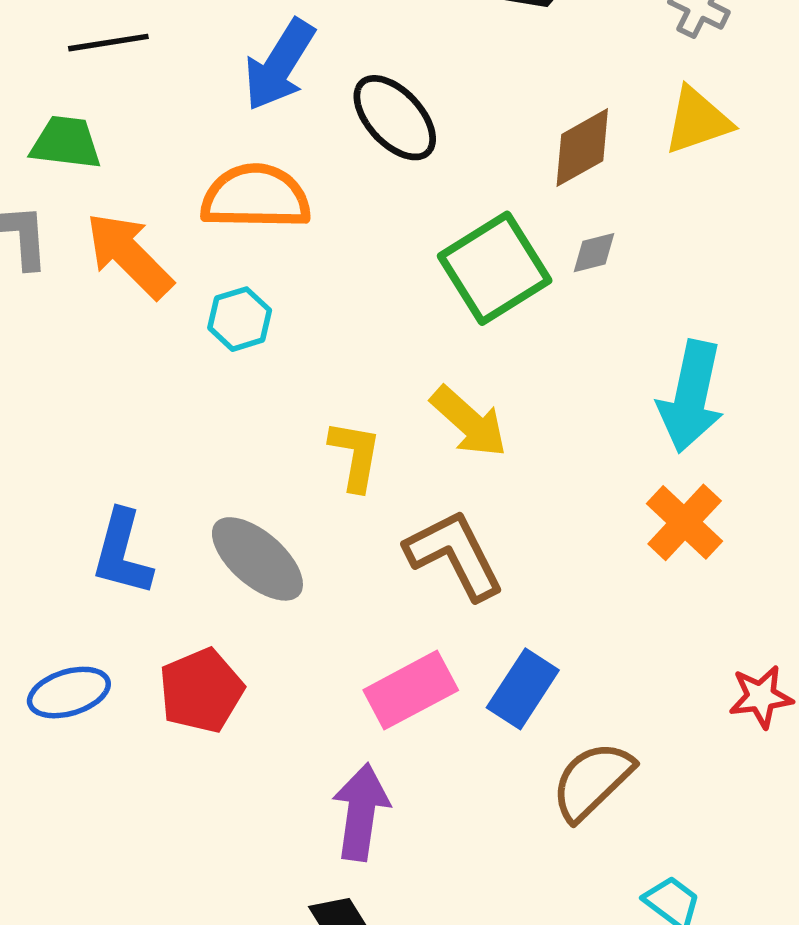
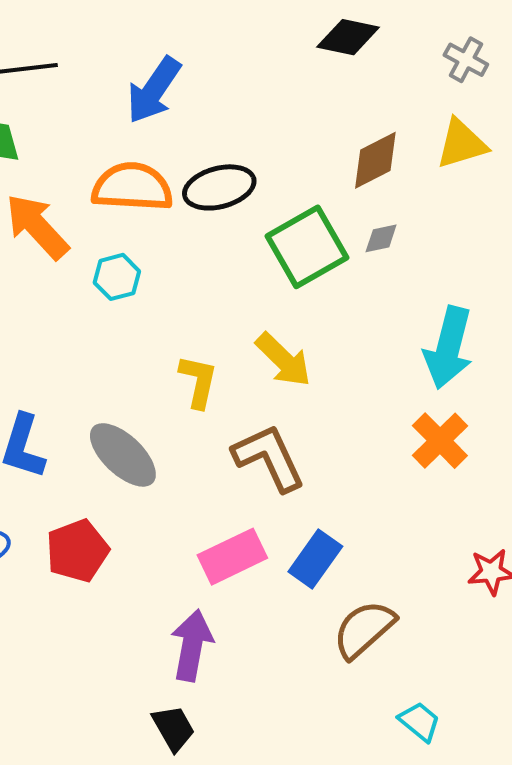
black ellipse: (395, 118) -> (219, 187), moved, turned -64

